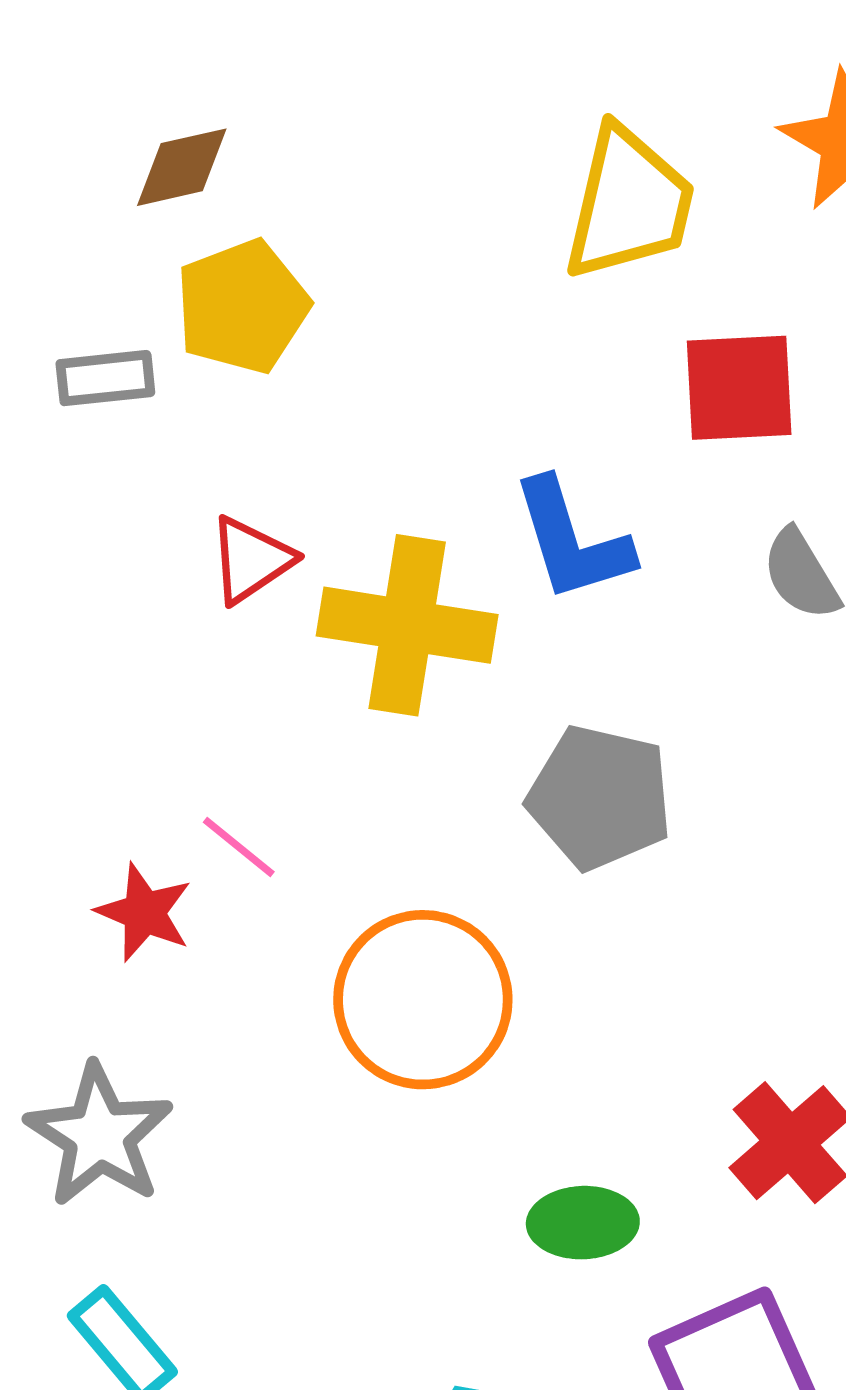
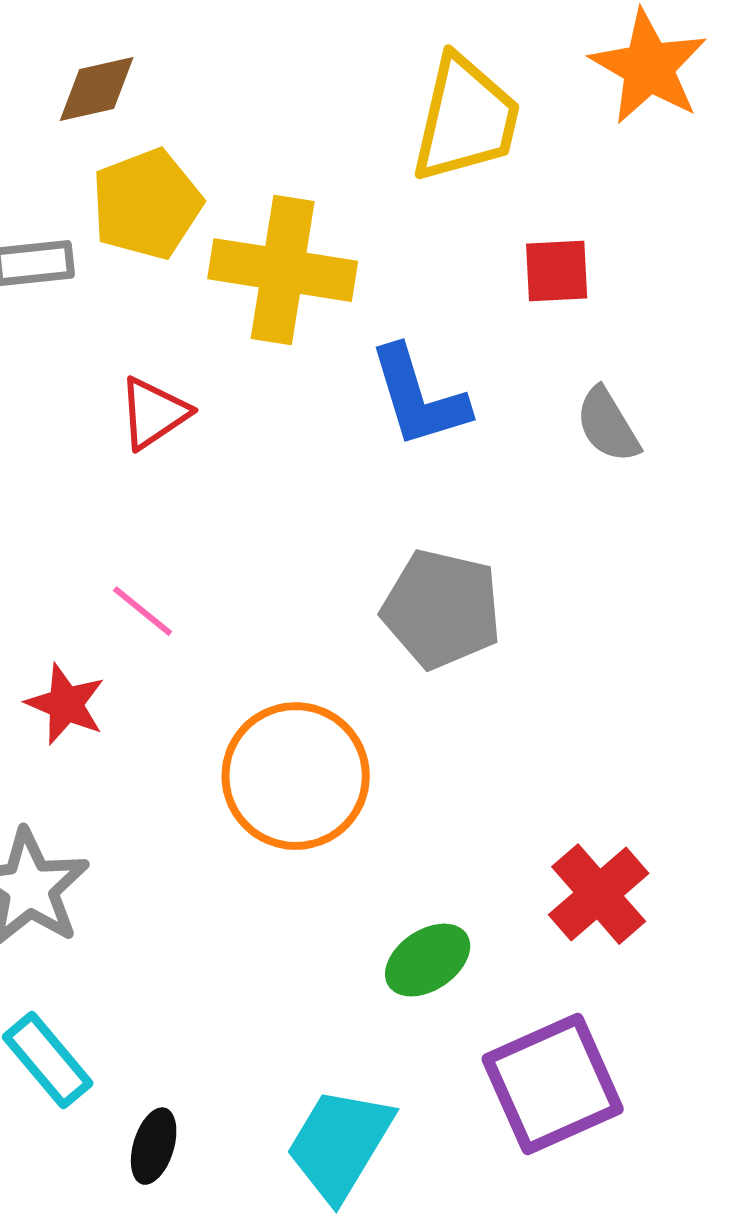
red square: (739, 388) -> (557, 271), size x0.7
yellow cross: (407, 625) -> (283, 270), moved
pink line: (239, 847) -> (143, 611), moved
green ellipse: (583, 1223) -> (428, 960), turned -32

